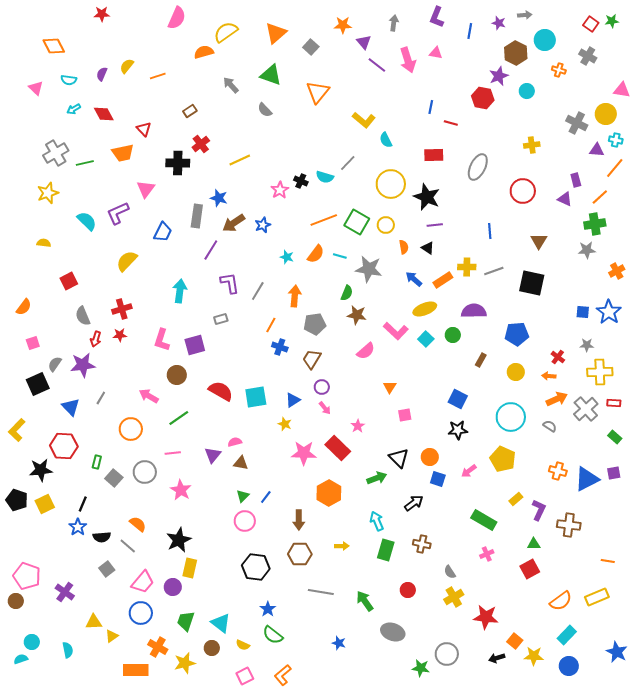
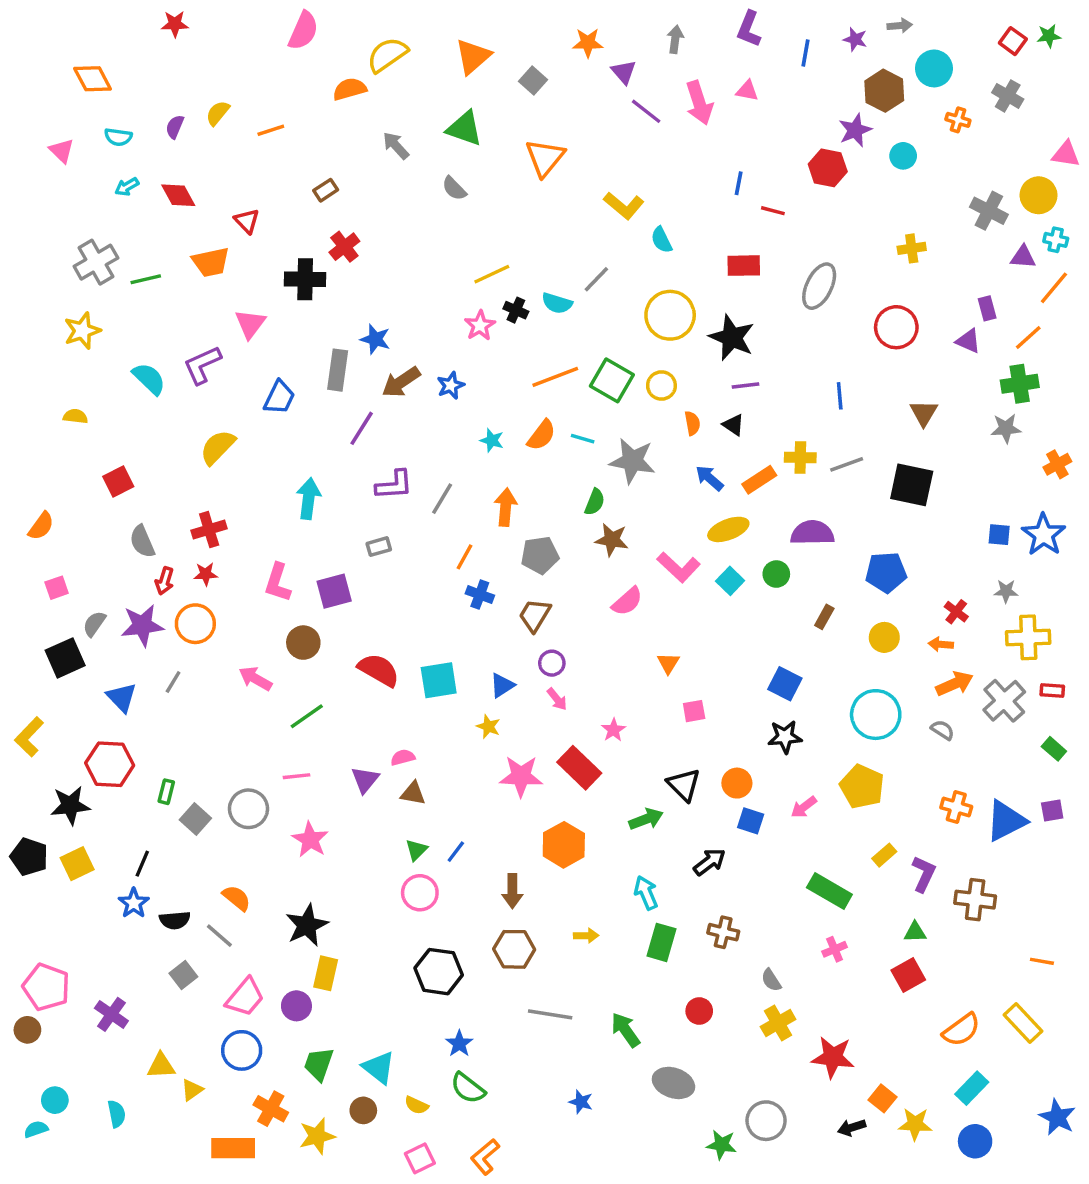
yellow line: (240, 160) -> (492, 274), moved
purple L-shape: (230, 283) -> (394, 485), turned 95
orange circle: (131, 429) -> (195, 624), moved
yellow rectangle: (597, 597) -> (1023, 1023), turned 70

